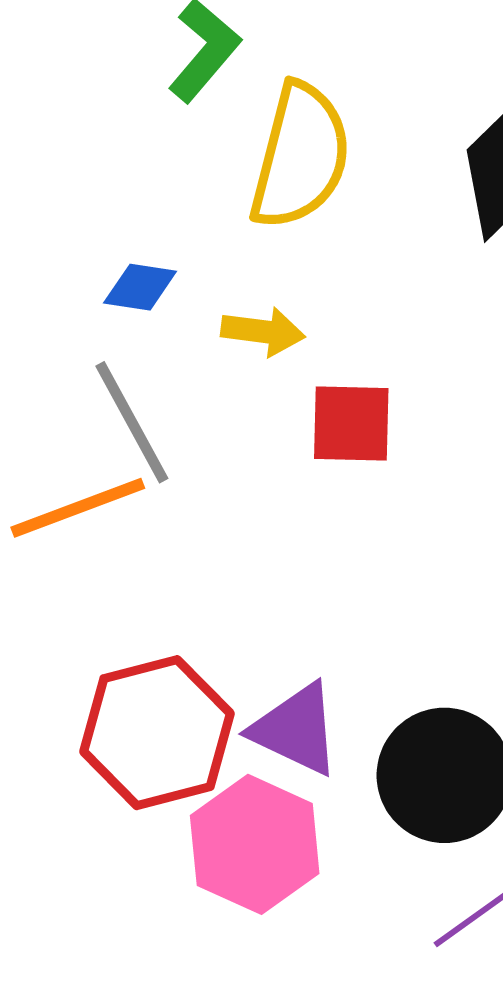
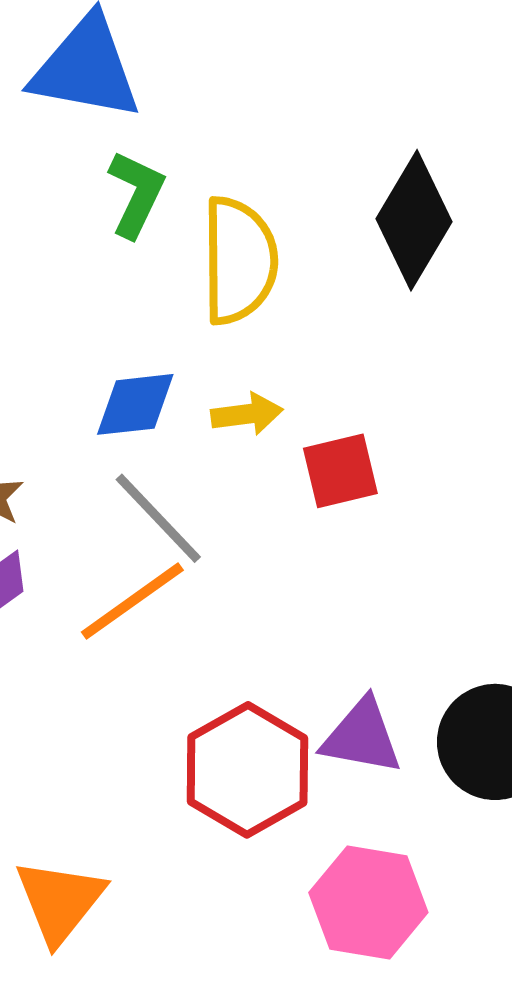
blue diamond: (140, 287) -> (135, 404), size x1.4
pink hexagon: (255, 844) -> (368, 902), moved

